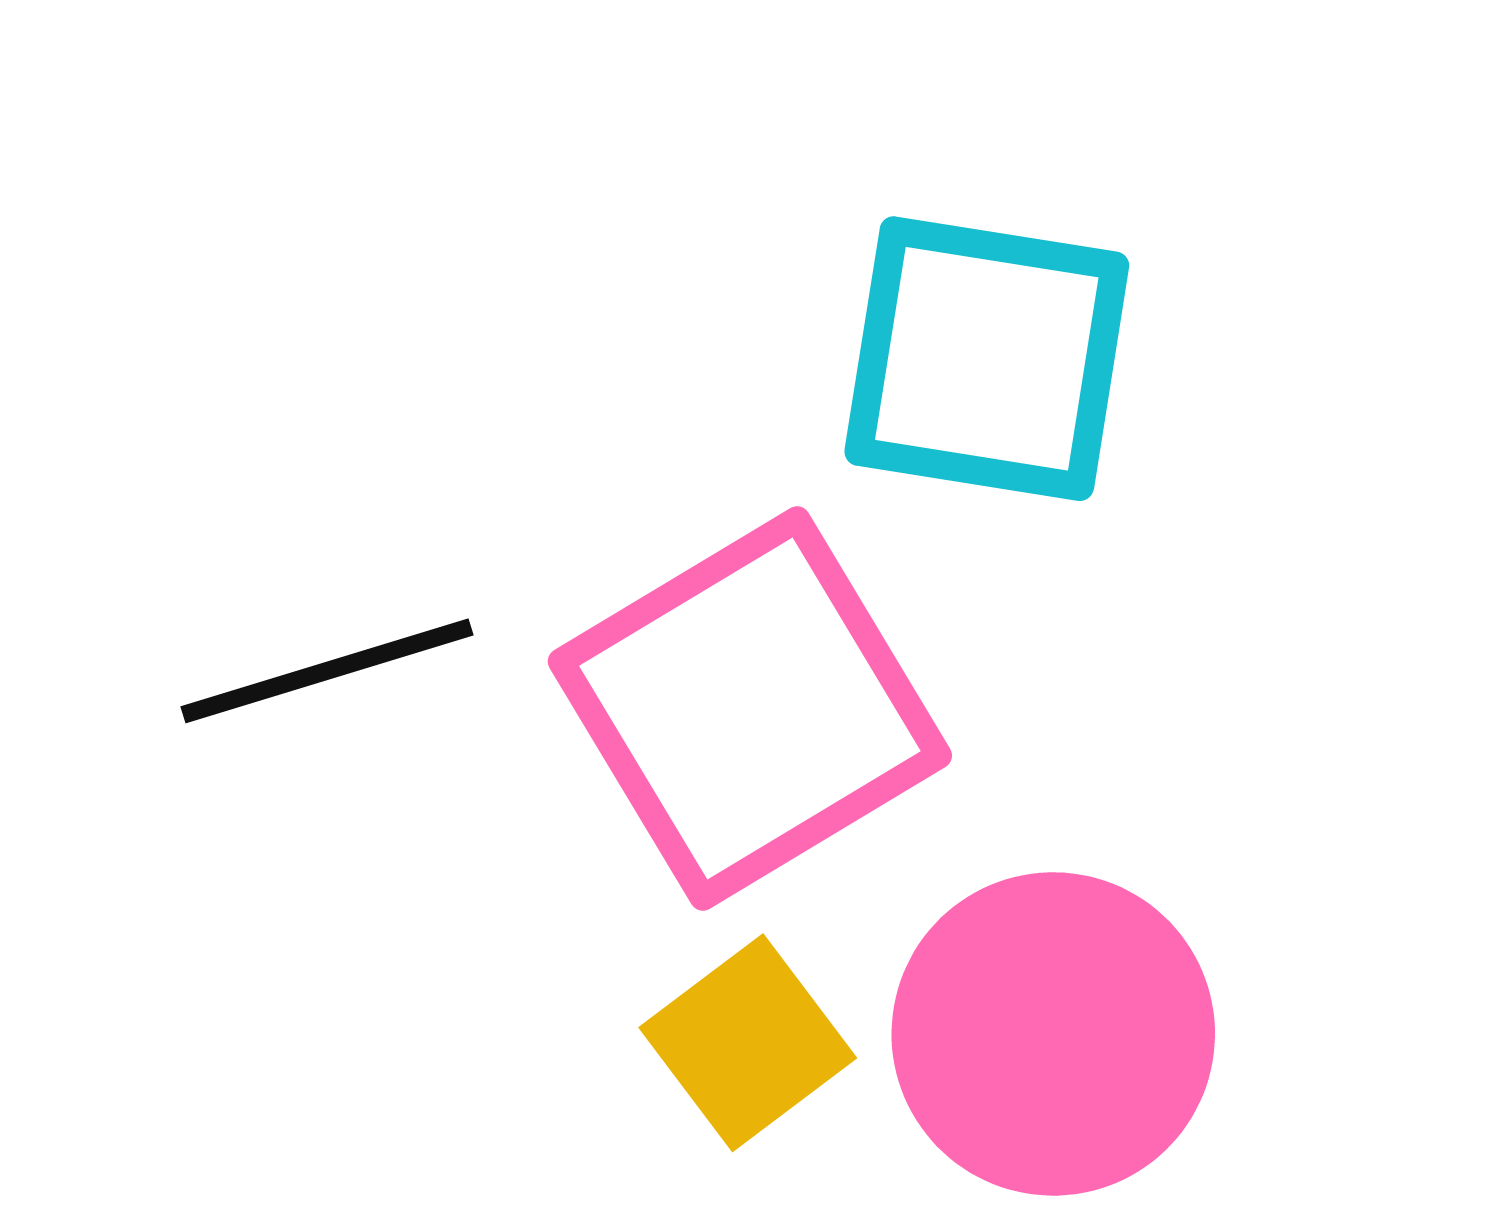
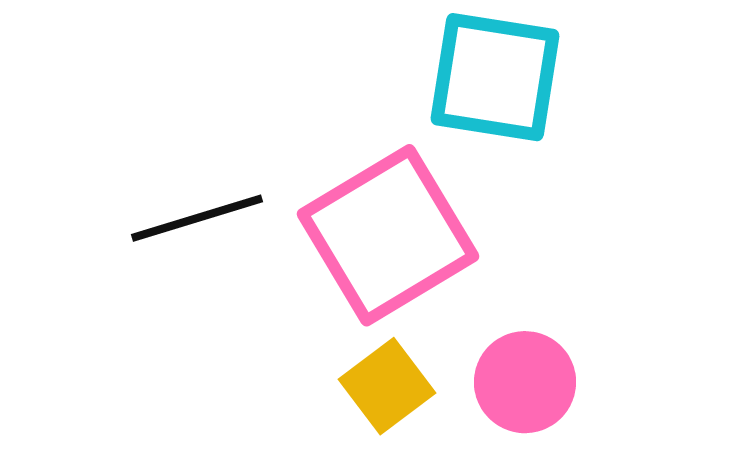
pink circle: (1053, 1034) -> (525, 382), size x0.7

